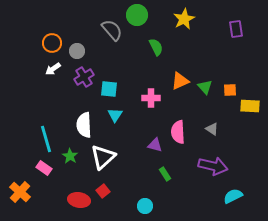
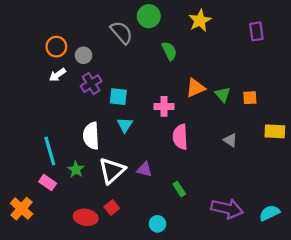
yellow rectangle: (250, 106) -> (275, 131), moved
pink semicircle: (178, 132) -> (180, 137), moved
purple triangle: (155, 145) -> (144, 169), moved
purple arrow: (213, 166) -> (227, 209), moved
cyan semicircle: (233, 196) -> (269, 213), moved

